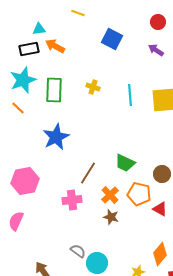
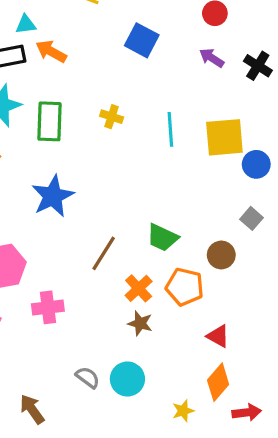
pink cross: (72, 200) -> (48, 307), moved
red triangle: (160, 209) -> (218, 336), moved
cyan circle: (97, 263) -> (127, 379), moved

